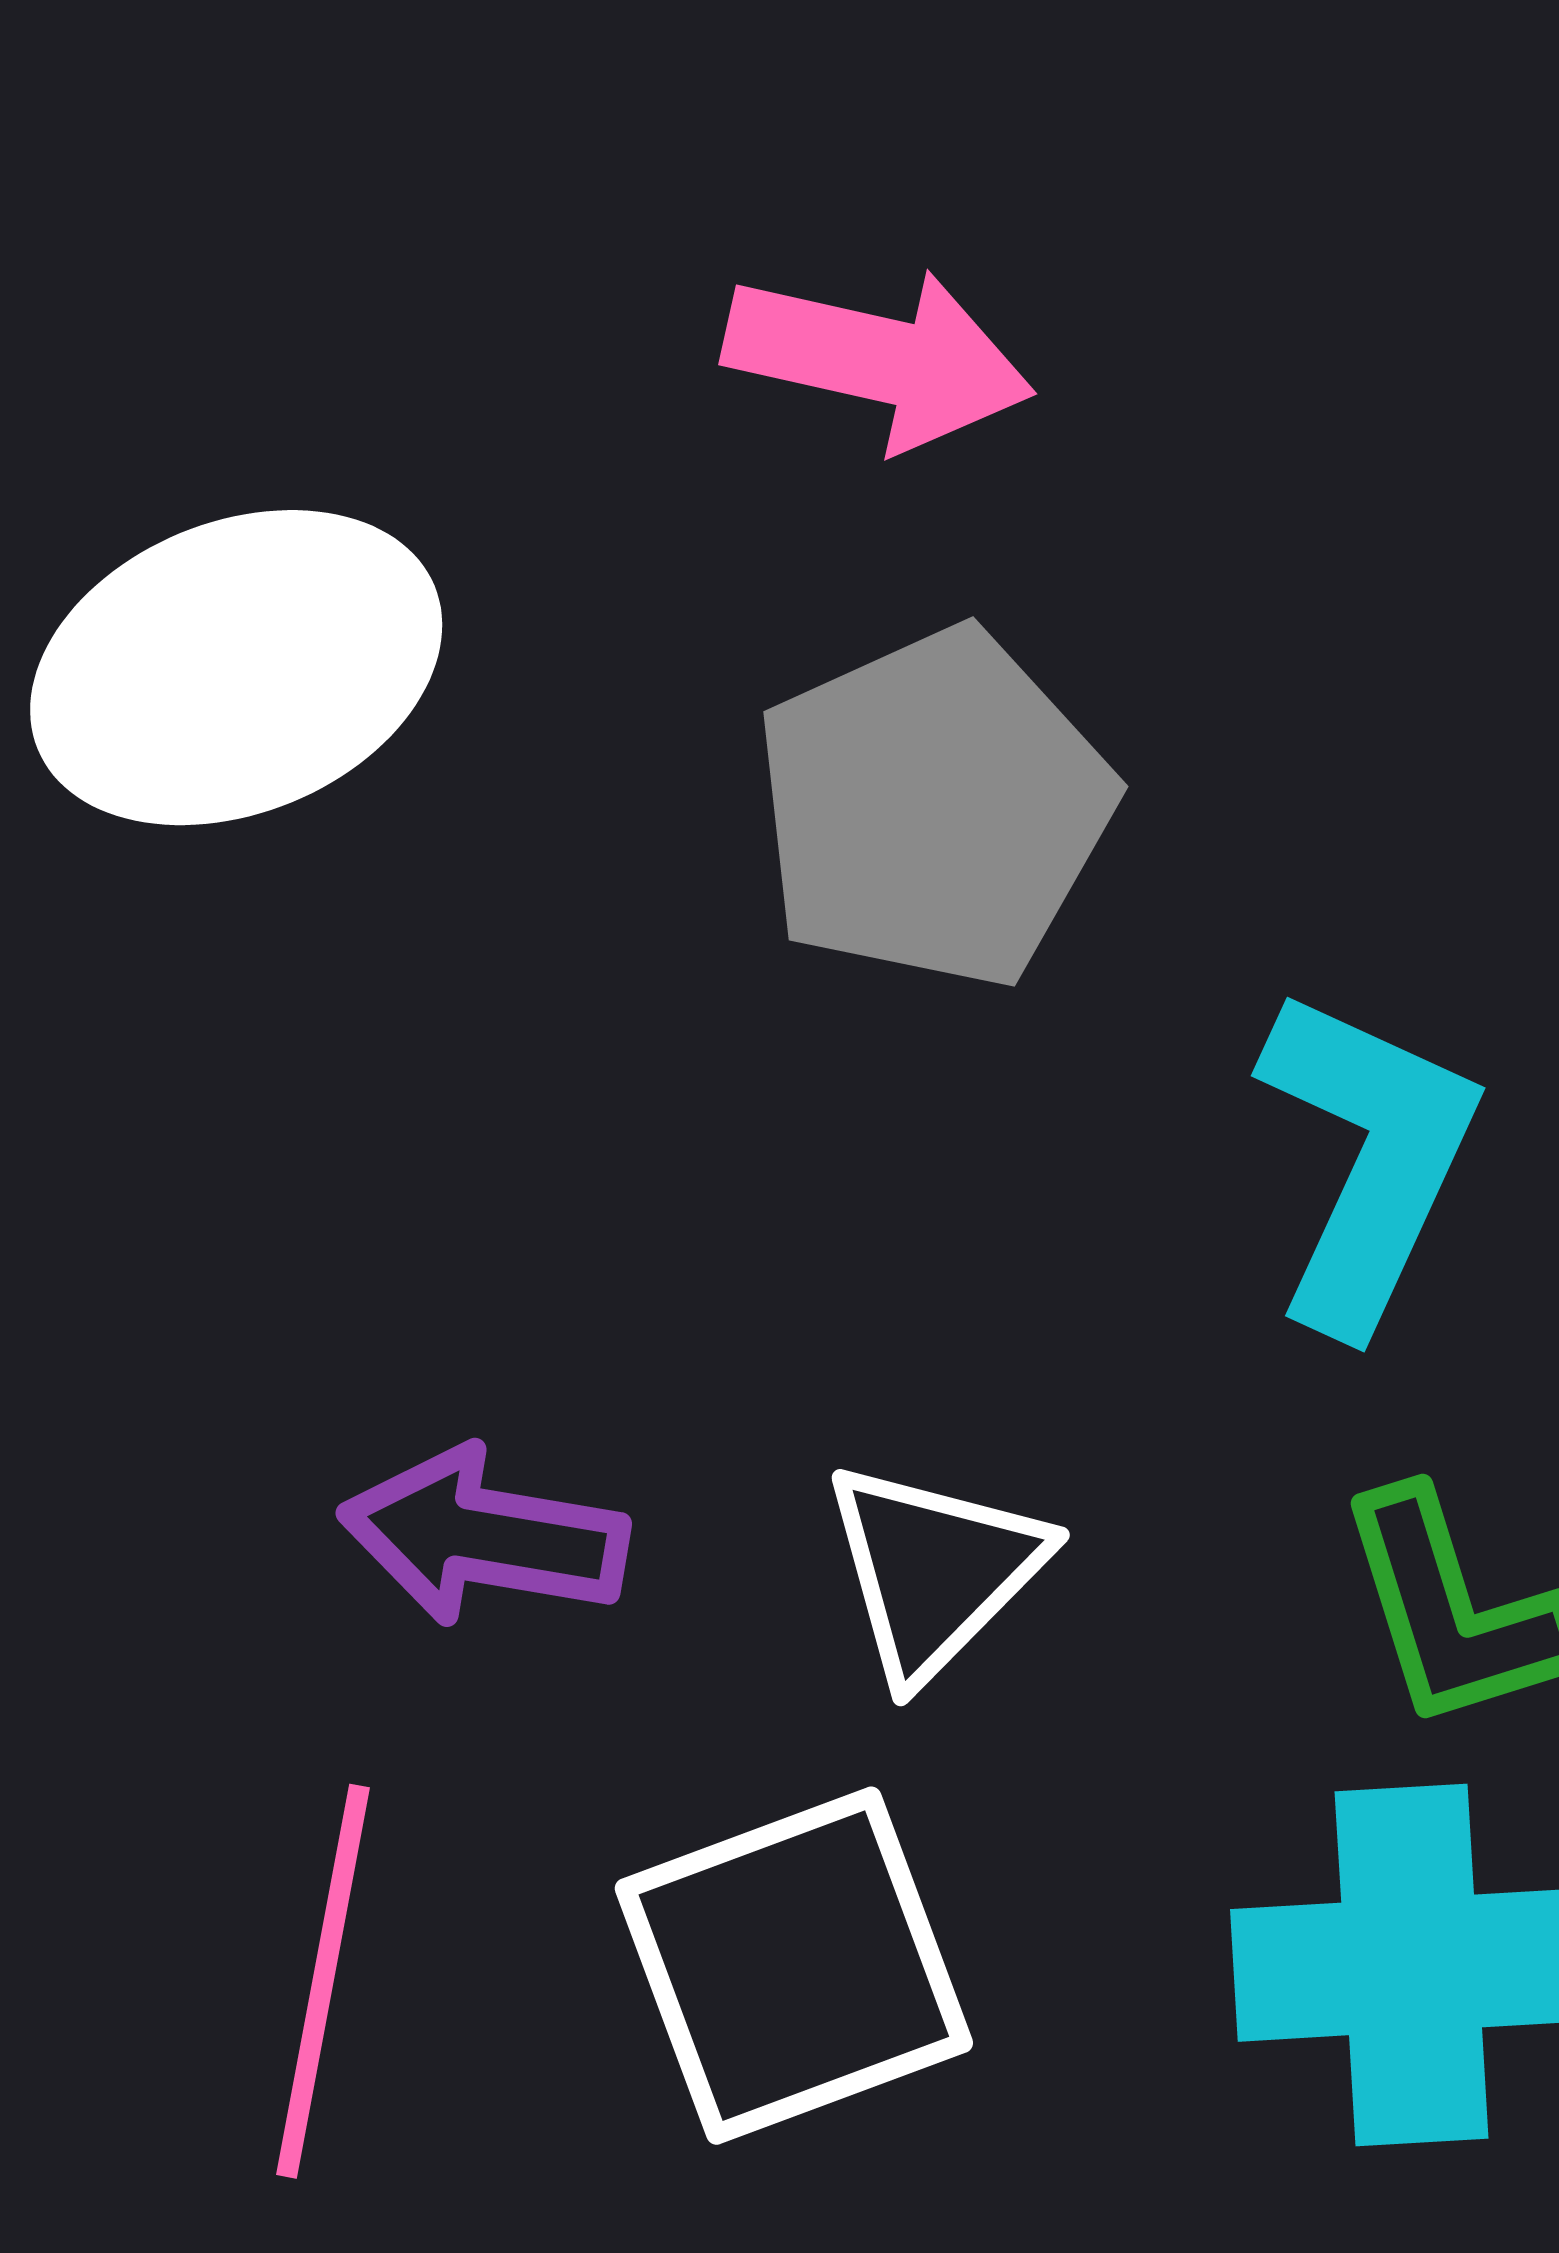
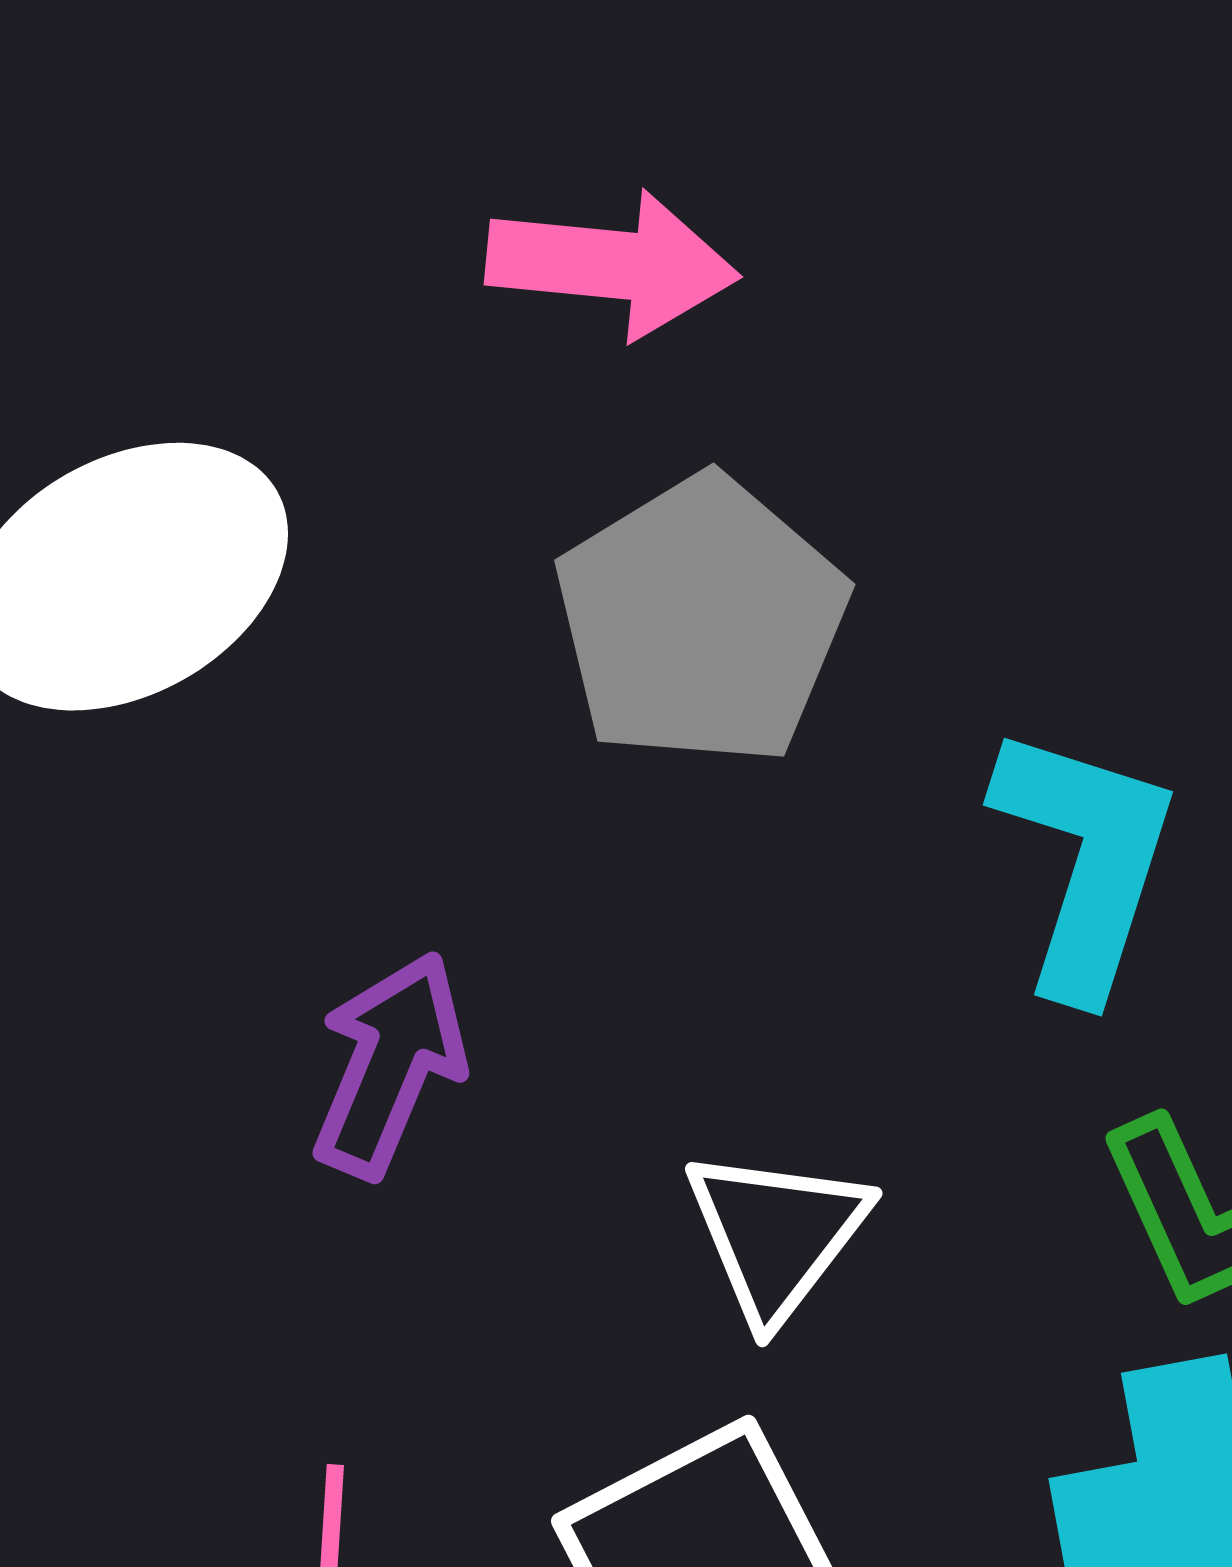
purple arrow: (484, 1536) -> (390, 1065), moved, turned 110

